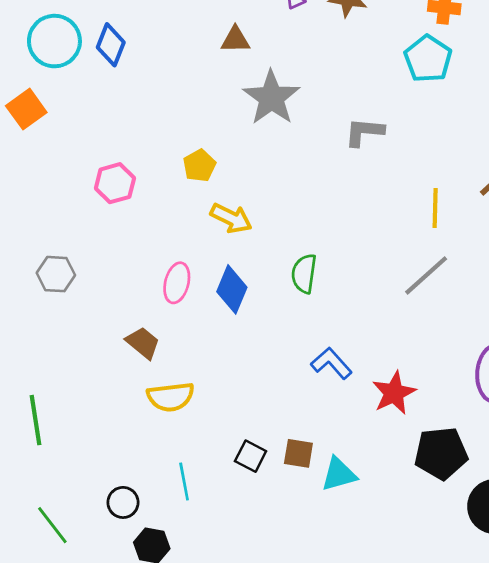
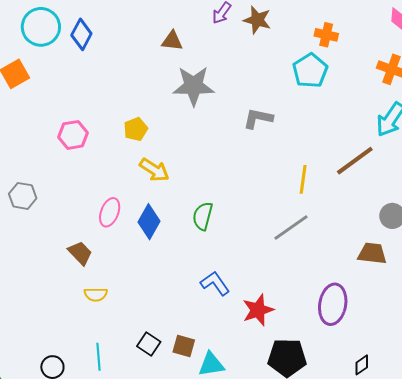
gray star: (271, 98) -> (193, 86), turned 30
yellow semicircle: (171, 397) -> (96, 294), size x0.7

